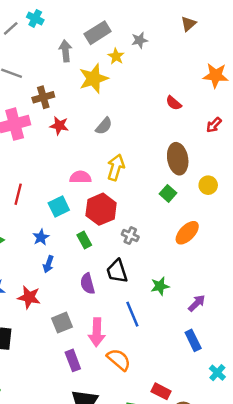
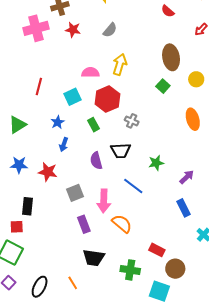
orange ellipse: (187, 233) -> (193, 119), moved, turned -60
black trapezoid: (117, 271) -> (121, 151), turned -75
blue line: (132, 314) -> (133, 186), turned -30

